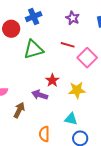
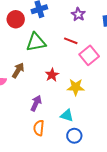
purple arrow: (40, 95) -> (36, 103), moved, turned 91
brown arrow: (19, 110) -> (18, 70), moved

